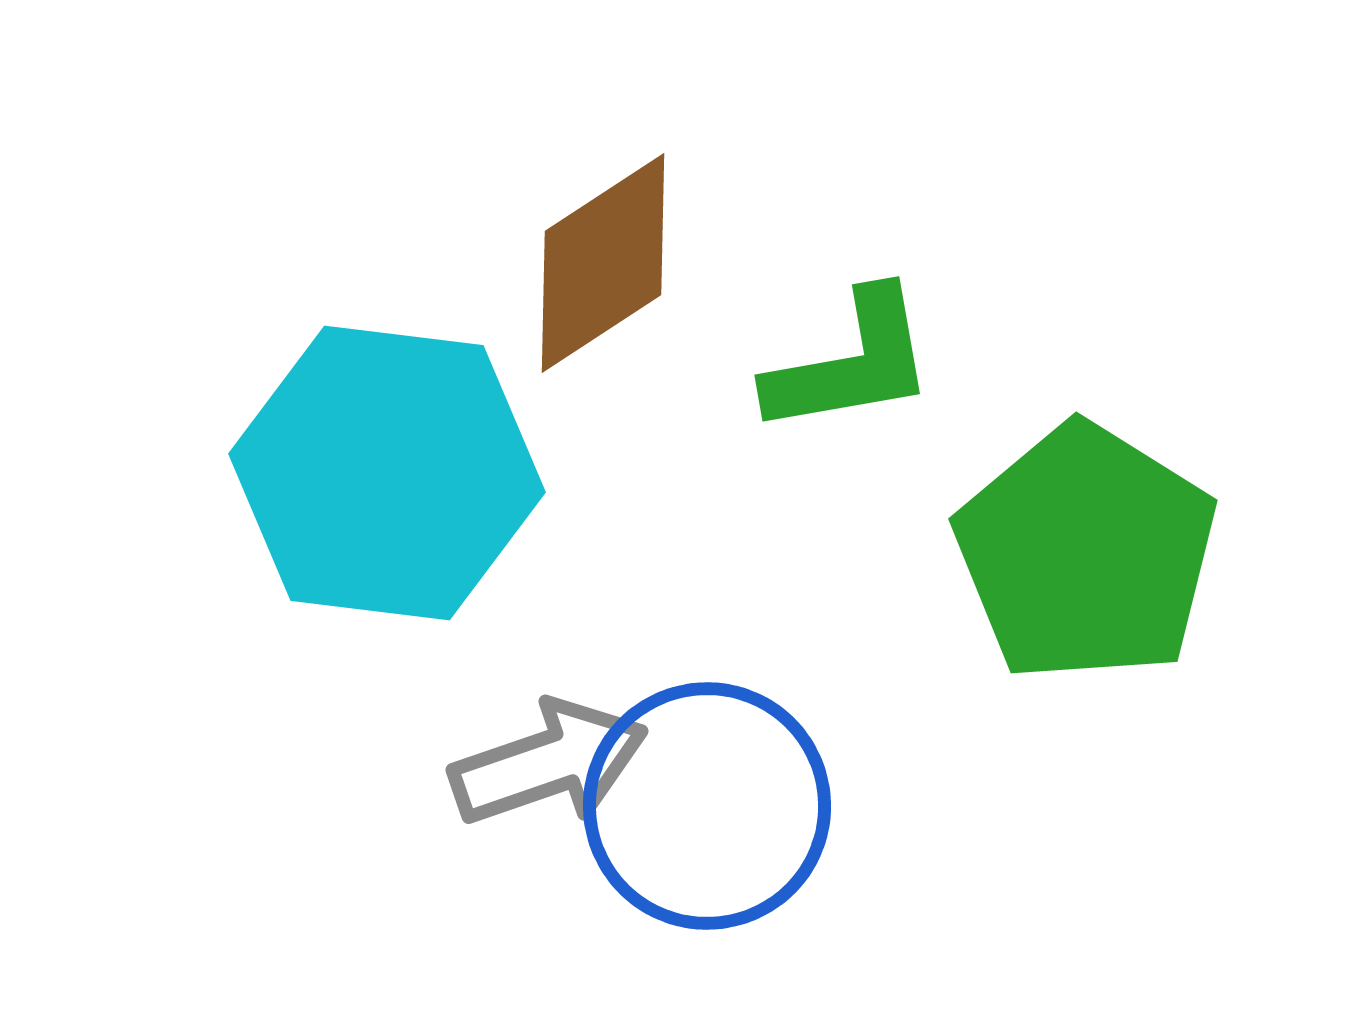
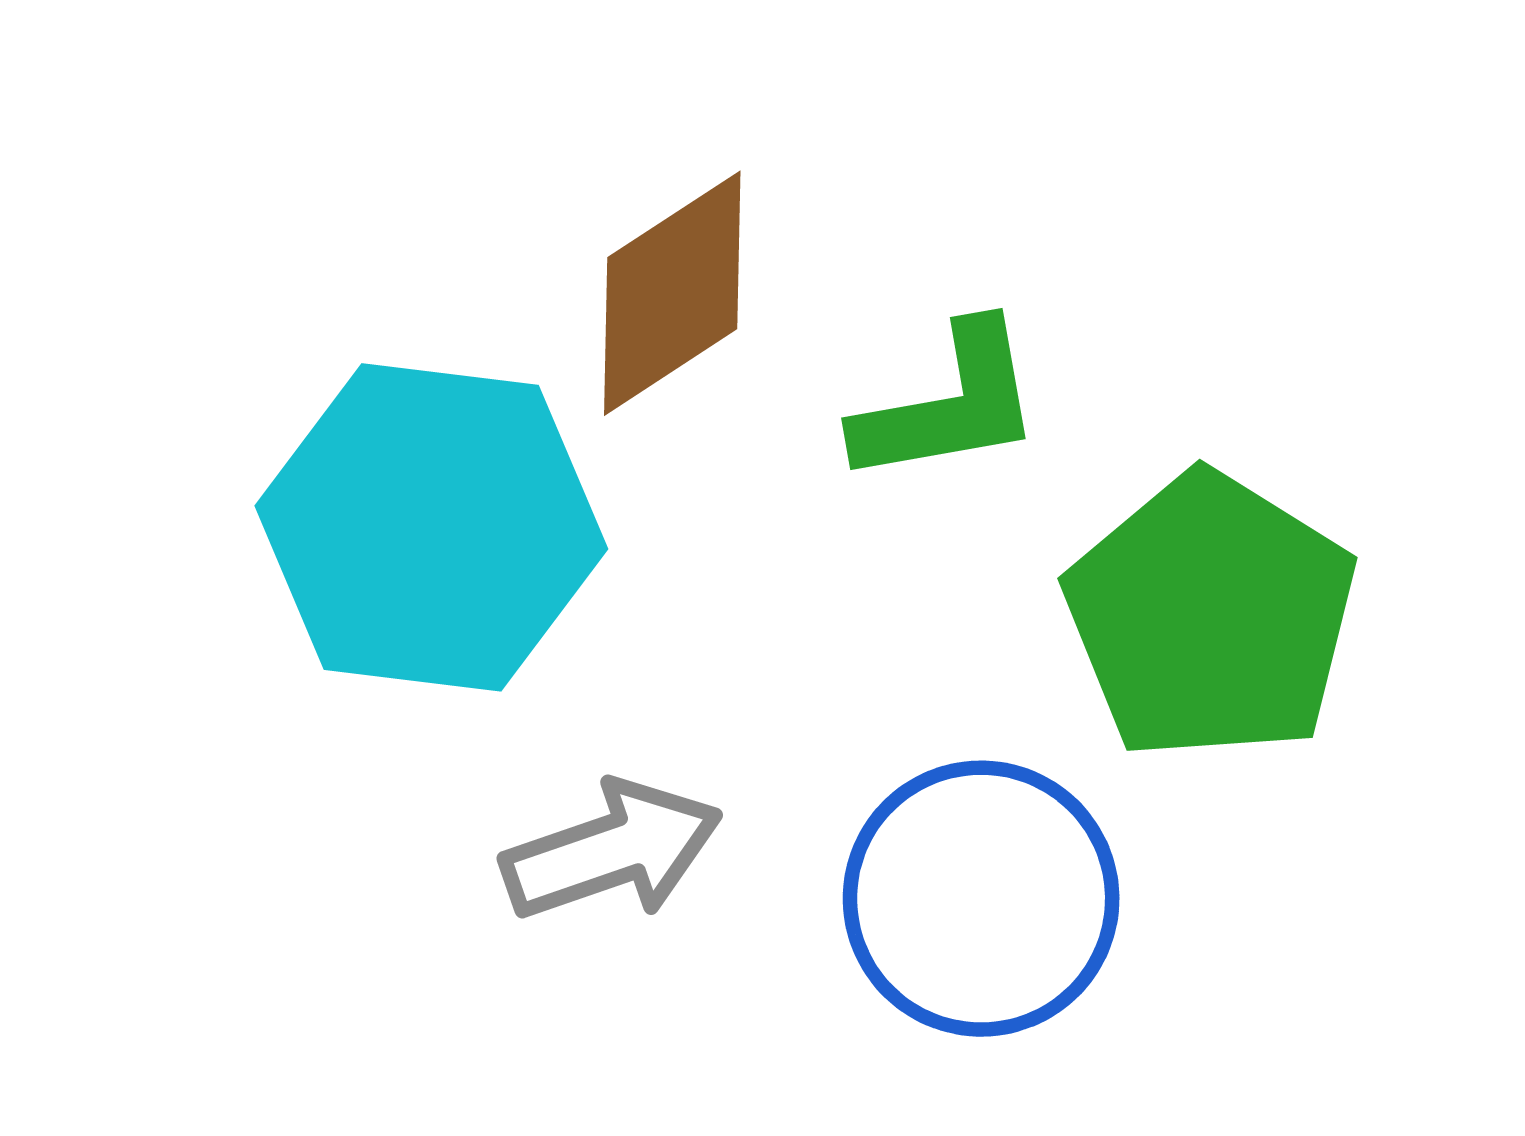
blue circle: (707, 806) -> (981, 899), moved

